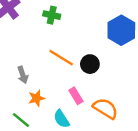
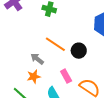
gray arrow: (23, 75) -> (37, 59), moved, turned 144

